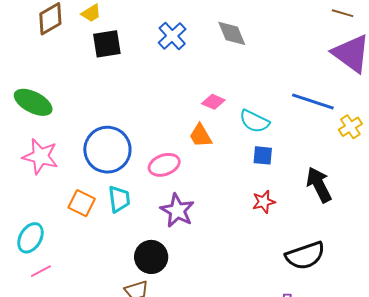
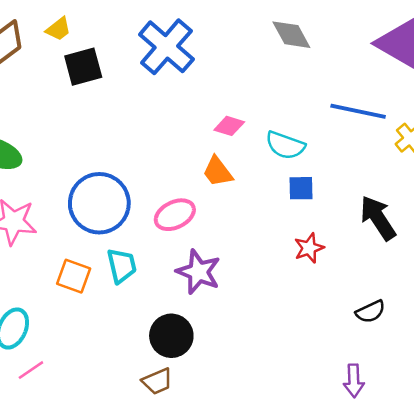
gray diamond: (232, 33) -> (291, 35), moved
blue cross: (172, 36) -> (166, 47), size x1.5
black semicircle: (305, 256) -> (370, 312), size x0.6

